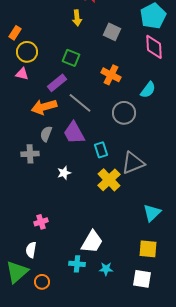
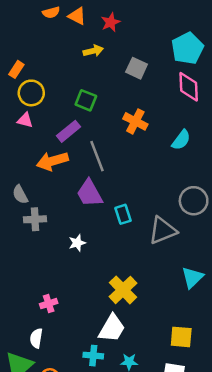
yellow arrow: (77, 18) -> (93, 51), turned -98
gray line: (80, 103) -> (97, 156), turned 30
gray circle: (124, 113) -> (194, 201), moved
gray semicircle: (46, 134) -> (20, 195), moved, turned -49
yellow cross: (109, 180) -> (123, 290), moved
cyan triangle: (152, 213) -> (192, 278), moved

